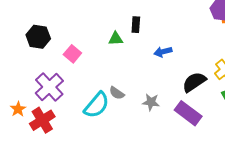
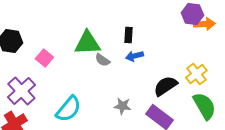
black rectangle: (136, 25) -> (128, 35), moved
green triangle: (116, 39) -> (87, 43), size x1.8
gray semicircle: (117, 93) -> (102, 60), moved

